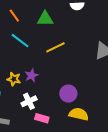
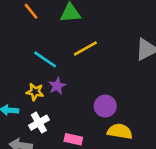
cyan line: (20, 41) -> (45, 59), moved
white cross: (29, 101) -> (39, 123), moved

